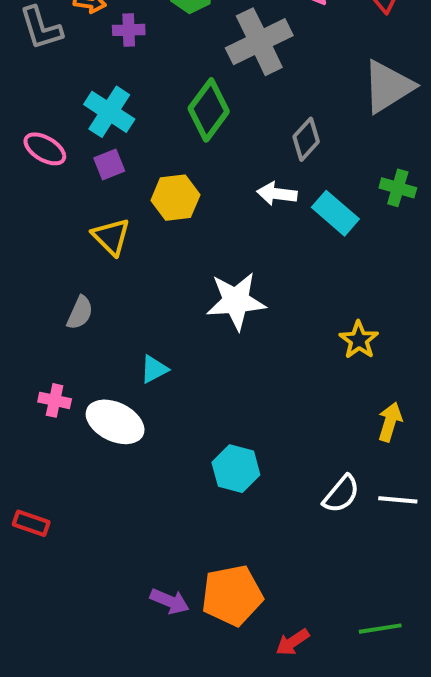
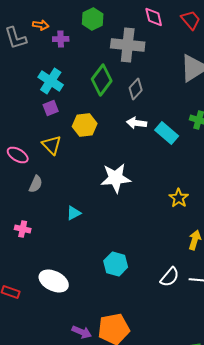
gray cross: (259, 42) -> (128, 45), turned 32
gray diamond: (306, 139) -> (136, 89), moved
pink ellipse: (45, 149) -> (18, 155), moved
white ellipse: (115, 422) -> (54, 281), moved

